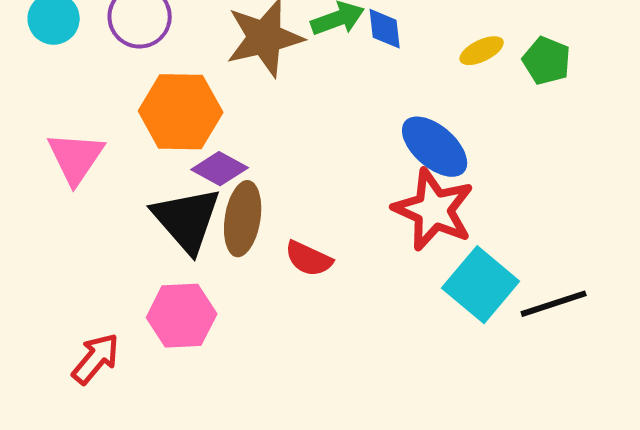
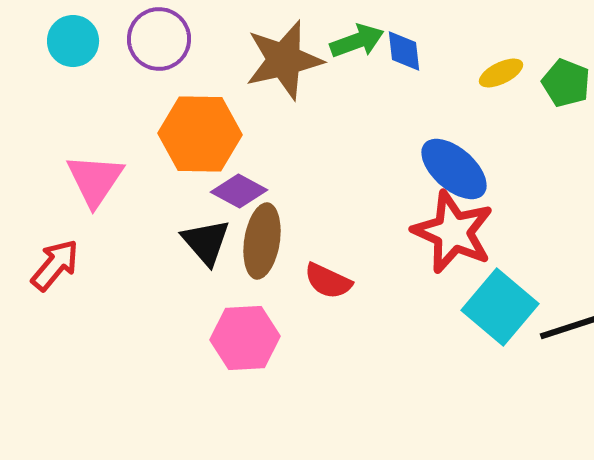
black triangle: (187, 220) -> (206, 242), size x0.7
pink hexagon: (182, 316) -> (245, 338), moved
red arrow: (96, 359) -> (55, 265), moved

